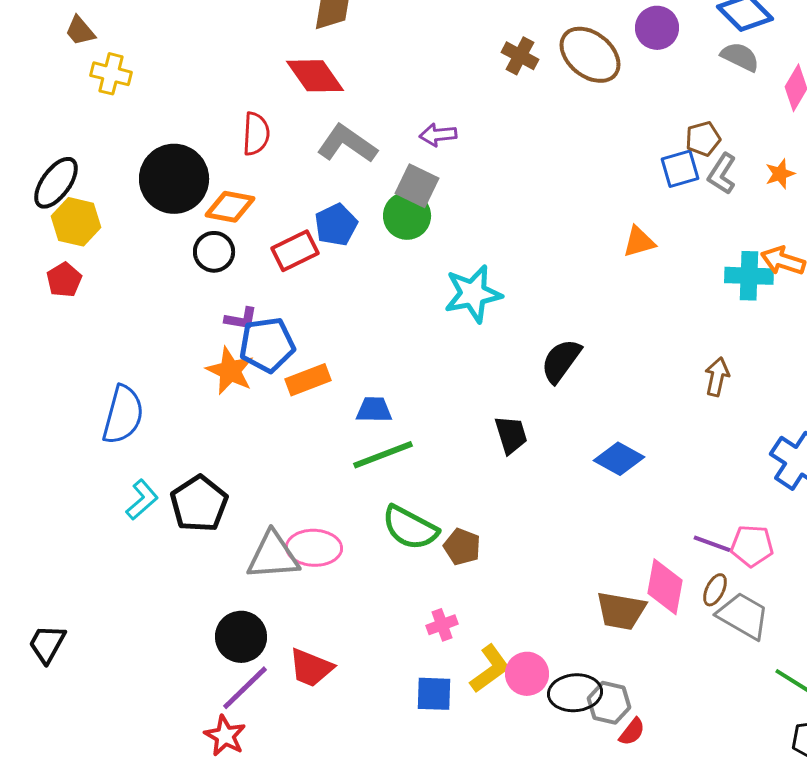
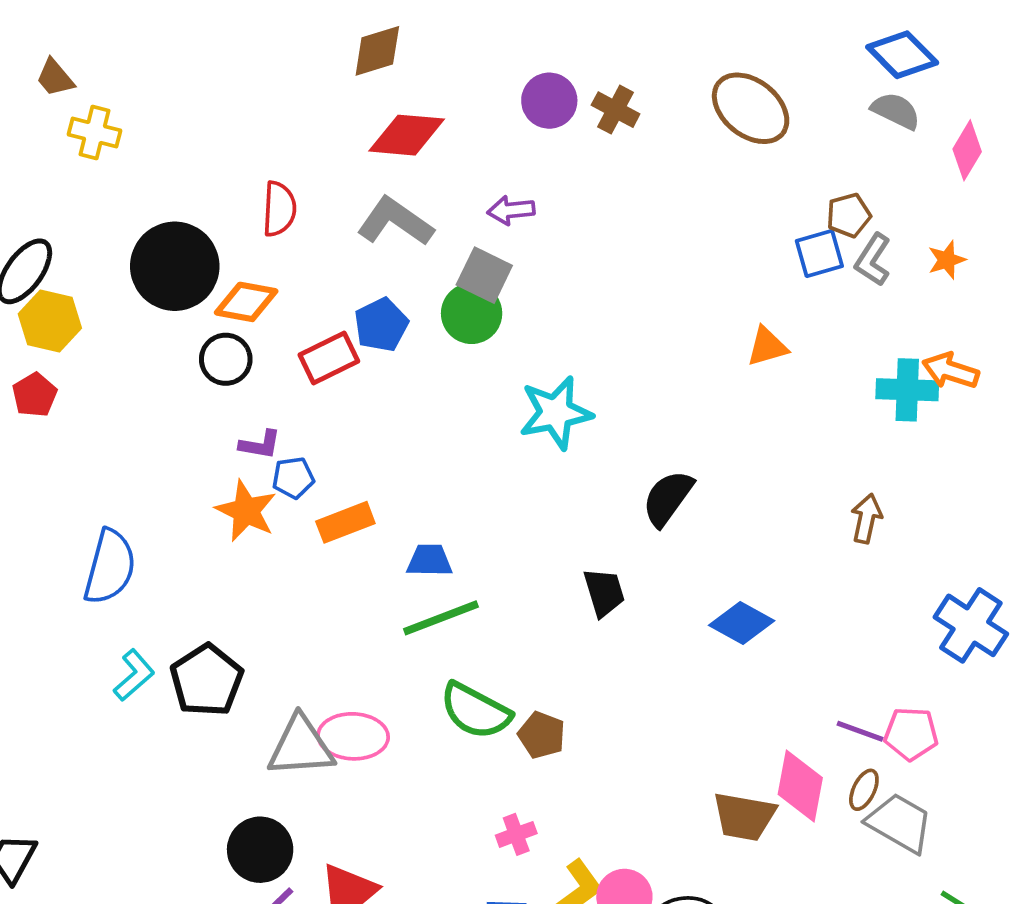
purple circle: (657, 28) -> (549, 101), moved
brown ellipse: (590, 55) -> (751, 108), moved
red diamond: (315, 76) -> (407, 135), moved, turned -50
blue pentagon: (267, 345) -> (293, 478), size x0.6

